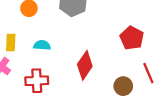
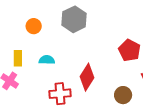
red cross: (37, 81) -> (60, 94), moved

